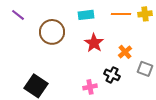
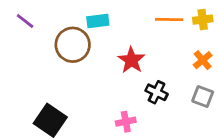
cyan rectangle: (86, 15) -> (98, 21), moved
orange cross: (125, 52) -> (203, 60), moved
black cross: (112, 75) -> (157, 92), moved

